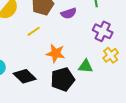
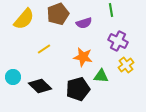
yellow line: (34, 31) -> (44, 49), moved
orange star: (56, 53) -> (83, 57), moved

